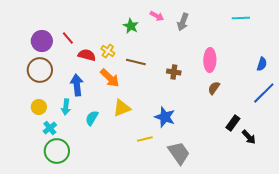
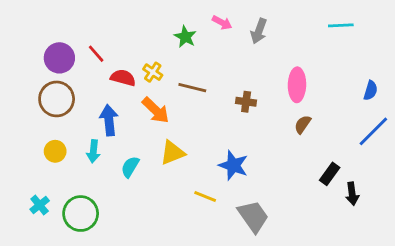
cyan cross: (50, 128) -> (40, 205), moved
black arrow: (249, 137) -> (352, 194), turned 35
yellow line: (145, 139) -> (205, 197), turned 35

